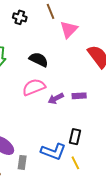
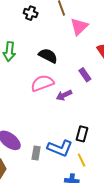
purple rectangle: (79, 96) -> (85, 75), moved, turned 56
gray rectangle: (22, 162) -> (36, 153), moved

